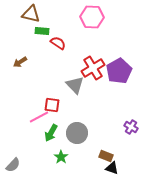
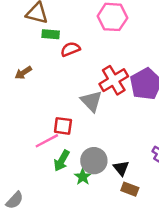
red semicircle: (58, 43) -> (70, 49), turned -56
green star: (61, 157) -> (83, 177), moved
black triangle: (112, 168) -> (121, 168), moved, turned 32

